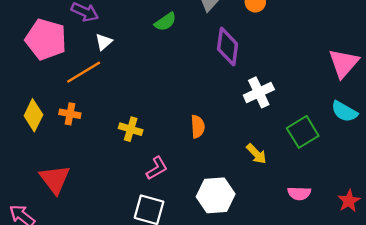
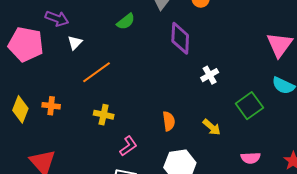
orange line: (84, 72) -> (97, 72), moved
white cross: (259, 92) -> (210, 75), size x0.7
orange semicircle: (198, 127) -> (169, 121), moved

